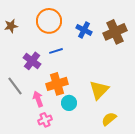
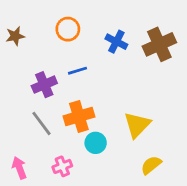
orange circle: (49, 21) -> (68, 29), size x0.7
purple cross: (32, 61) -> (44, 85), turned 30
gray line: (15, 86) -> (41, 123), moved
pink arrow: (38, 99) -> (19, 168), moved

